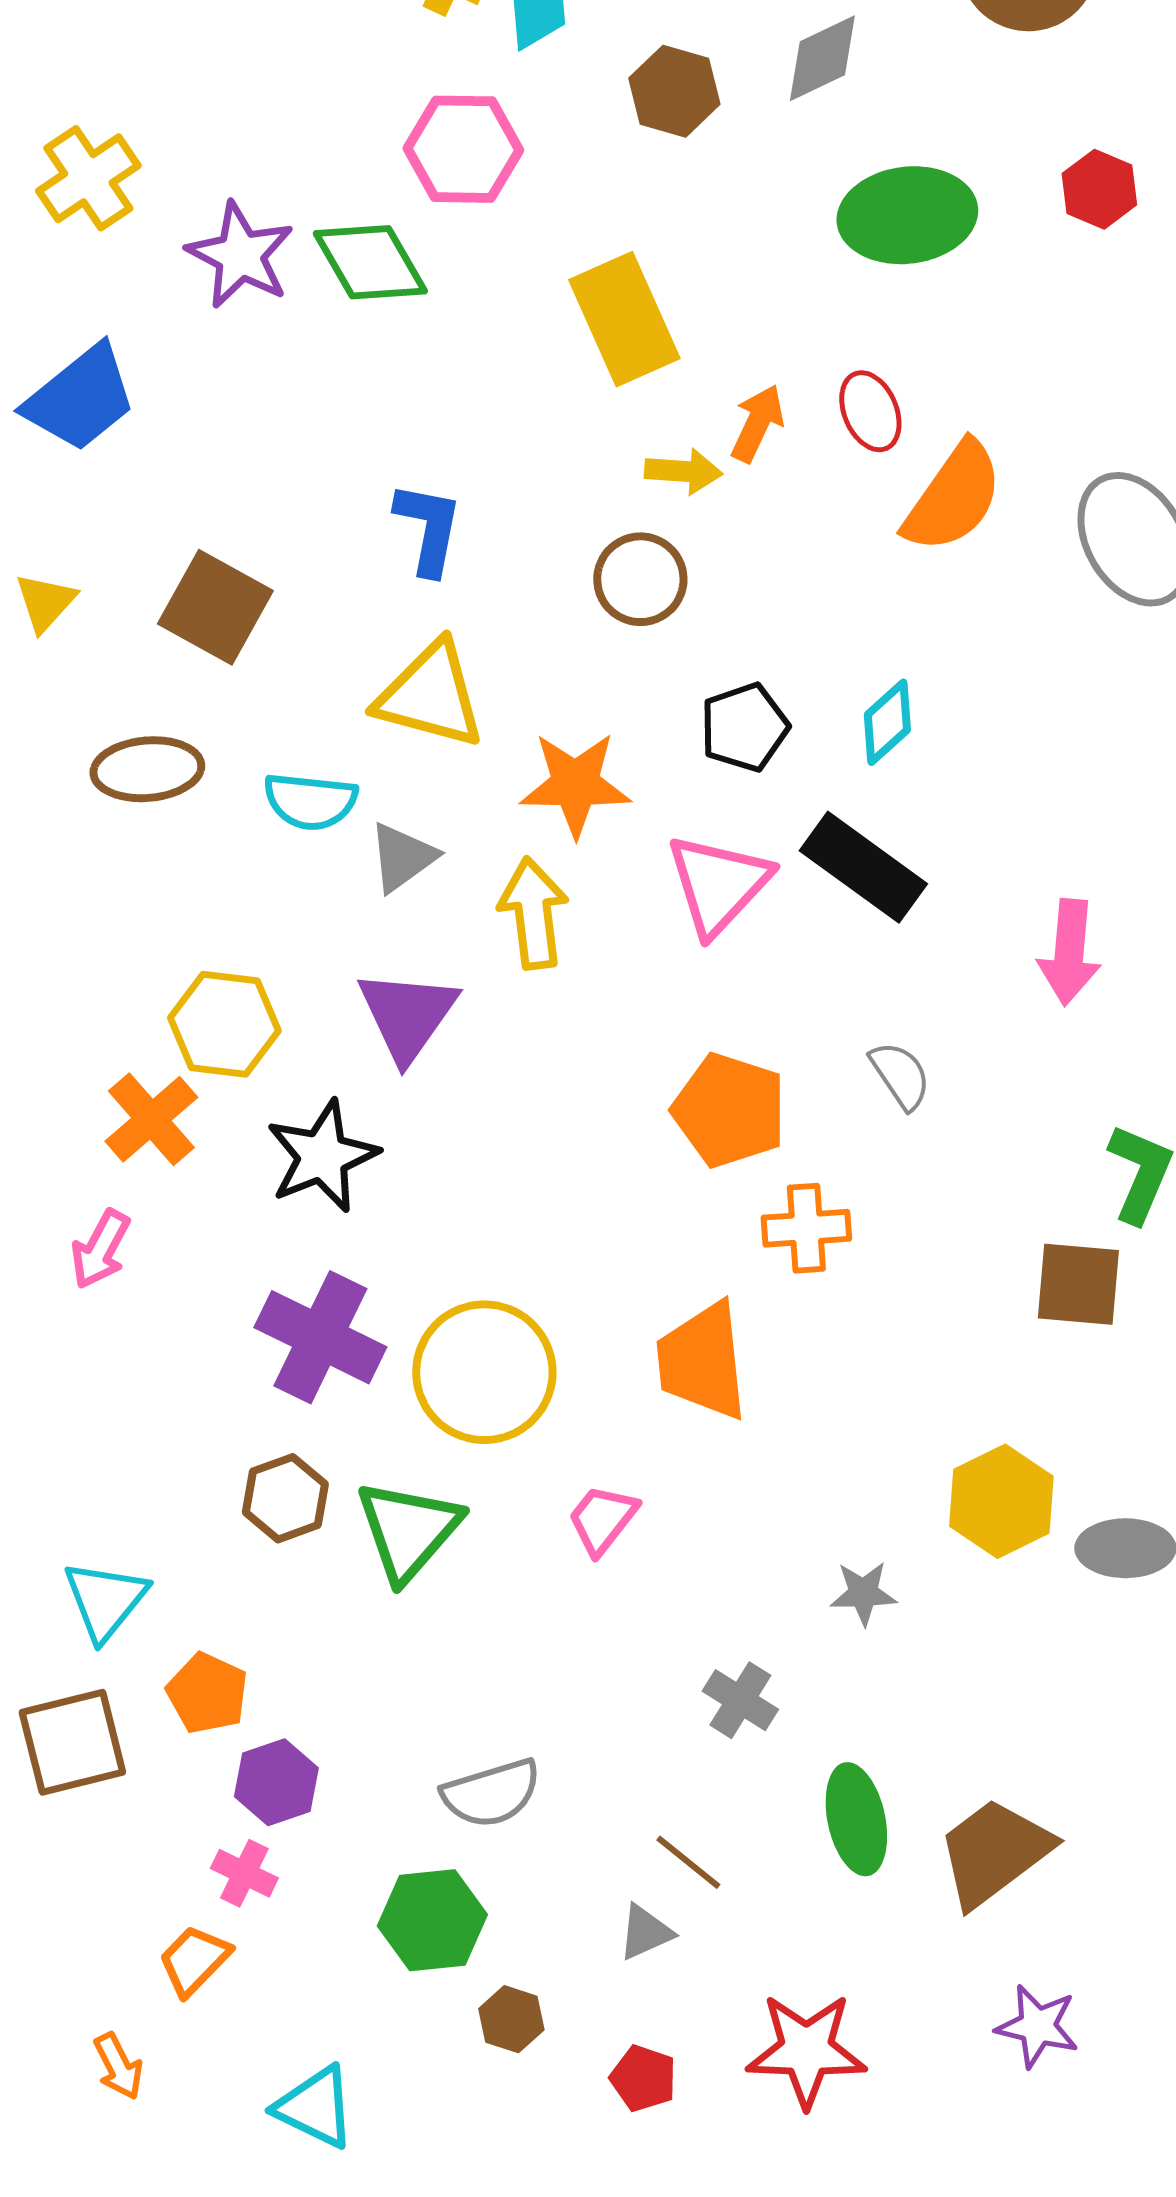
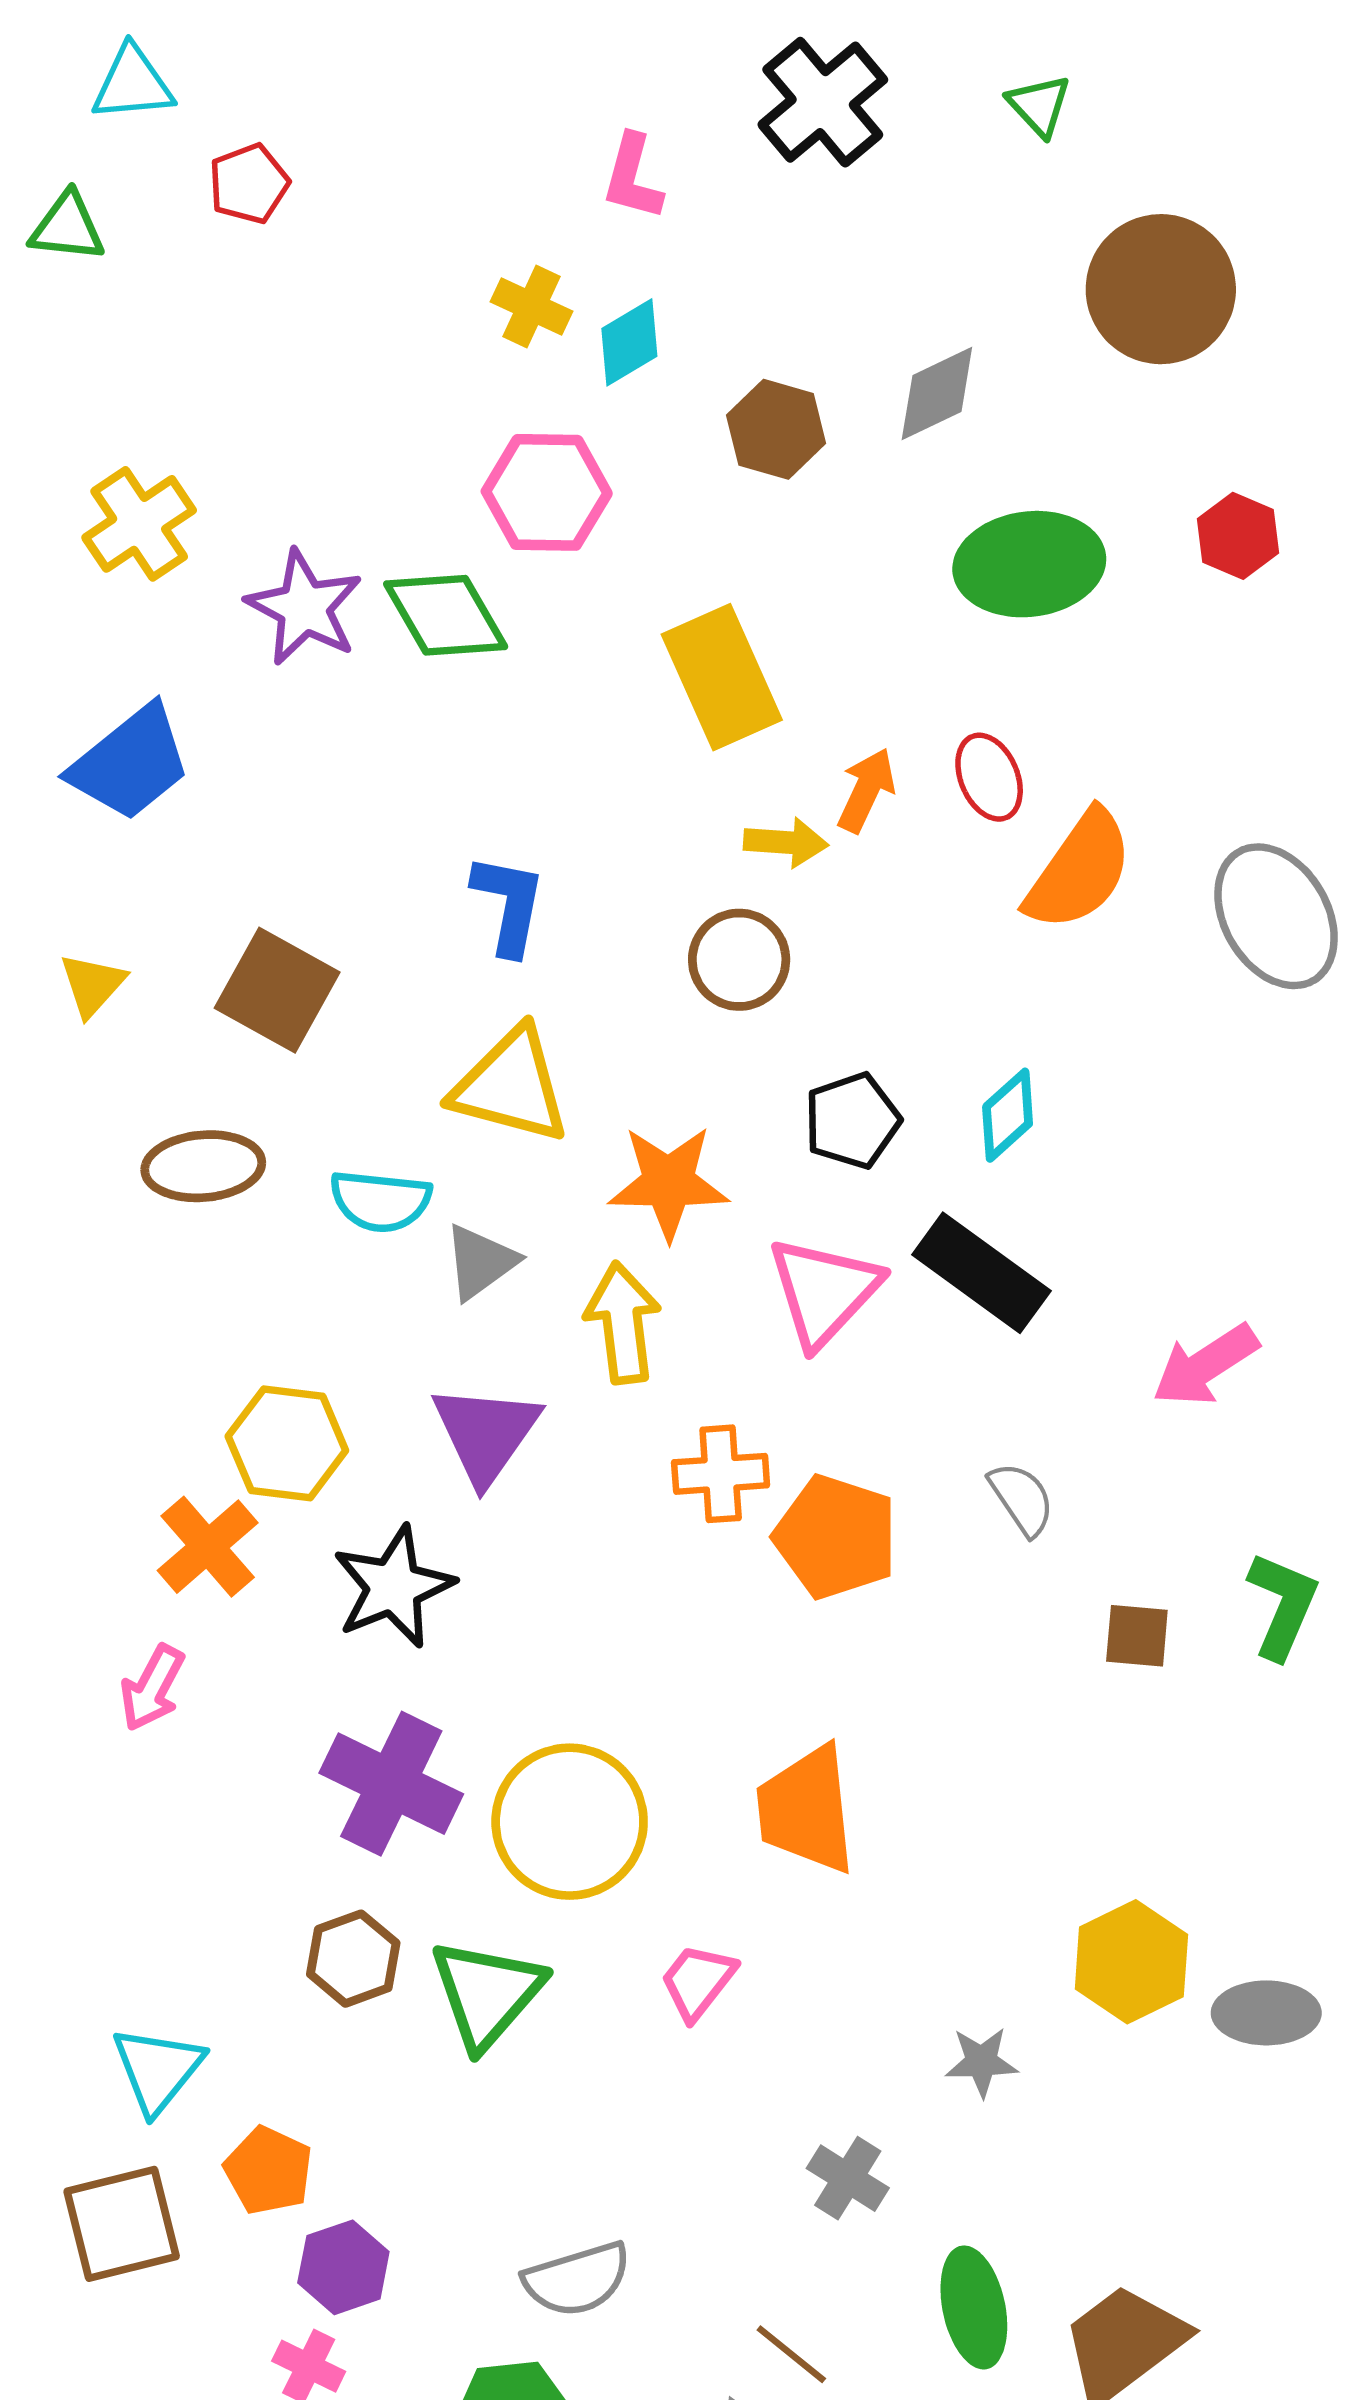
pink arrow: (1069, 952) -> (1205, 1365), turned 52
orange cross: (806, 1228) -> (721, 1474), moved
brown square: (1078, 1284) -> (1137, 1636), moved, size x0.7

